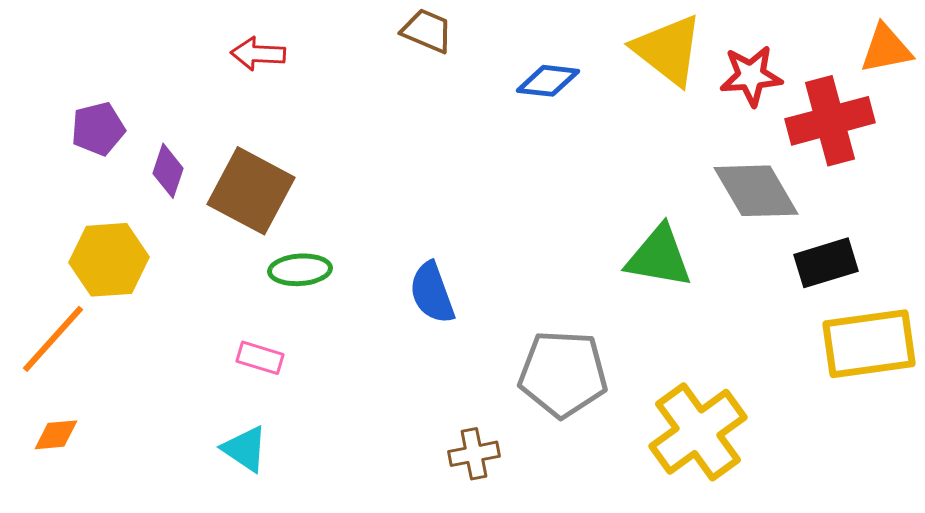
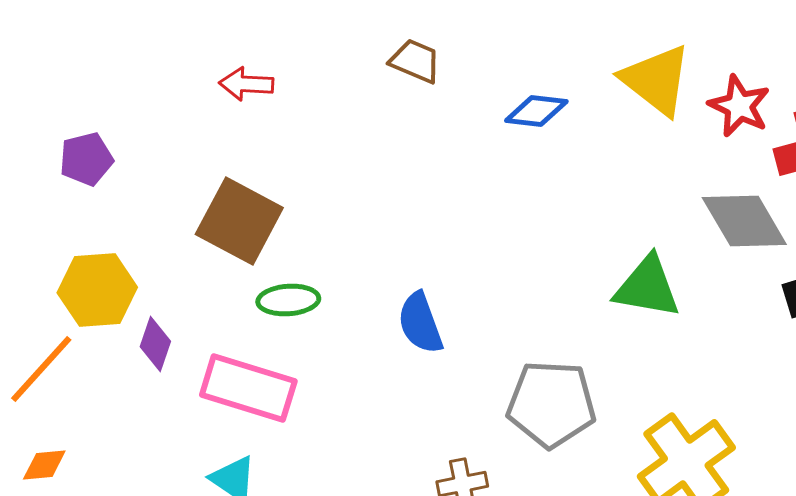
red star: (751, 76) -> (739, 106), turned 30
purple diamond: (168, 171) -> (155, 344), moved
pink rectangle: (260, 358) -> (248, 388), size x2.0

